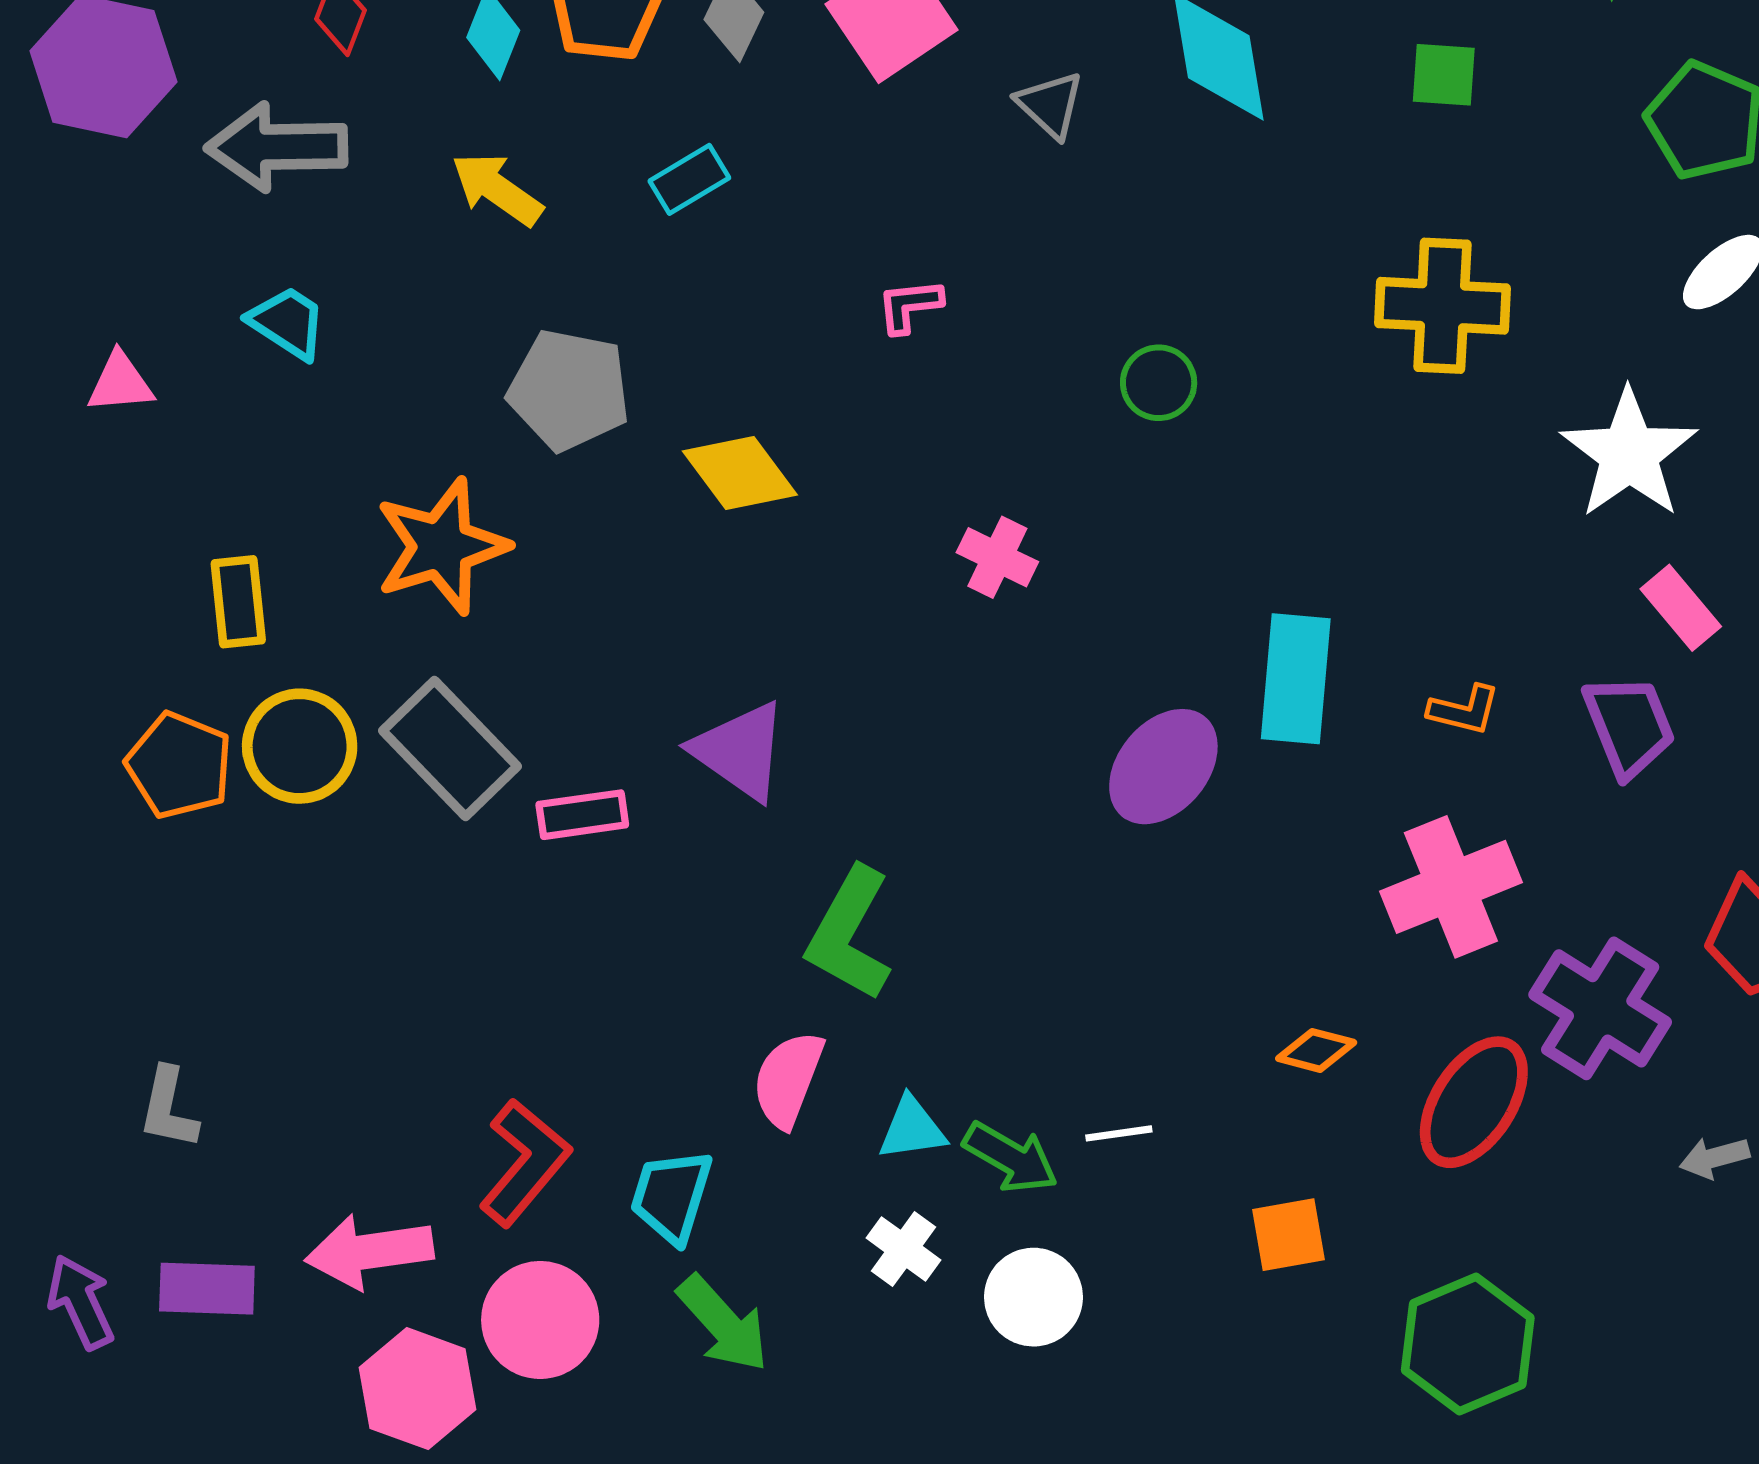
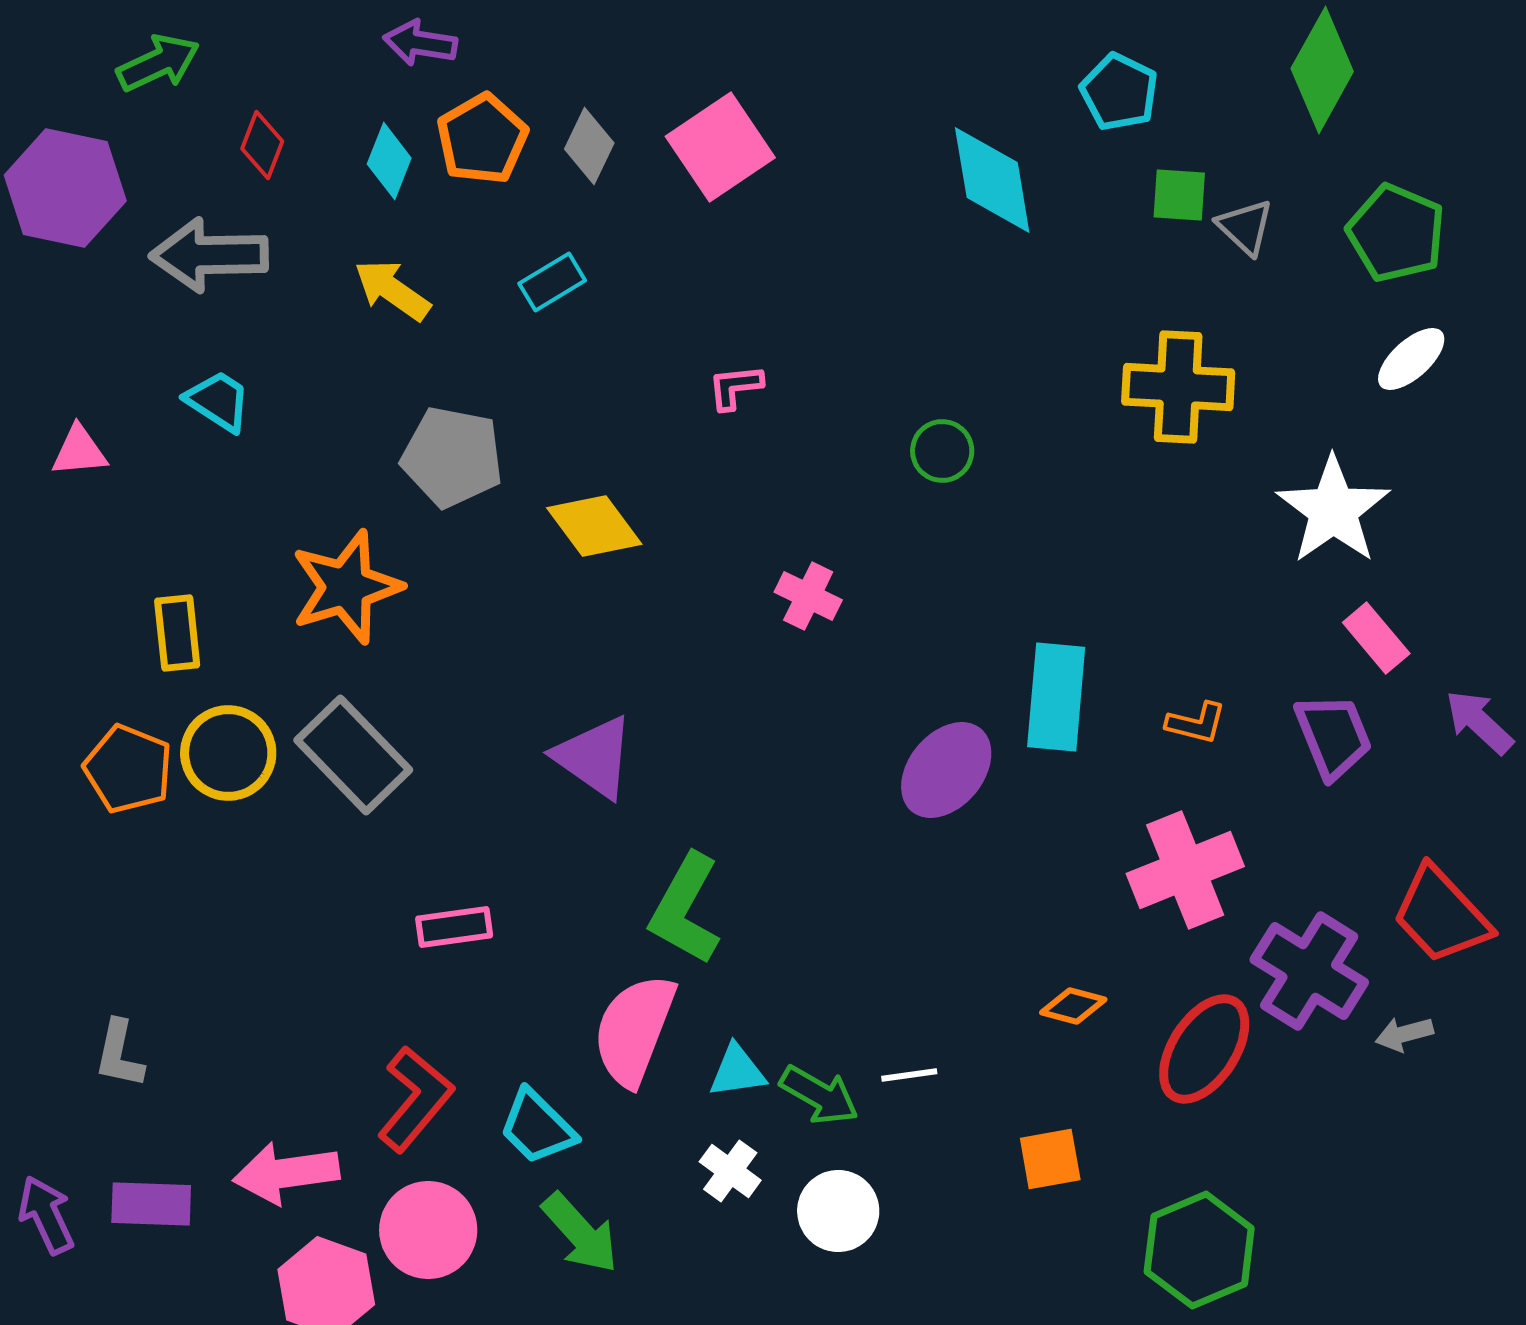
gray triangle: (1050, 105) -> (1245, 227), moved
pink rectangle: (582, 815) -> (454, 927), moved
pink semicircle: (788, 1079) -> (634, 1030), size x1.4
gray arrow: (1714, 1158) -> (1404, 1034), moved
cyan trapezoid: (671, 1196) -> (537, 1127), turned -62

